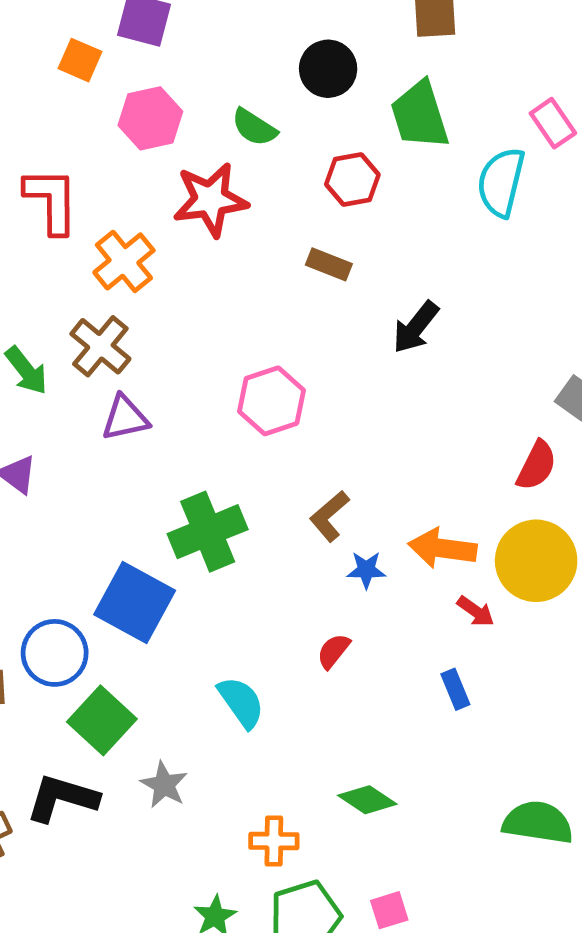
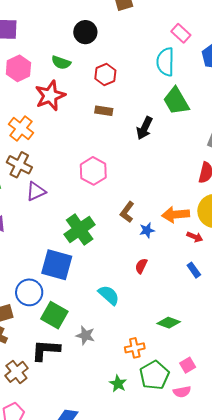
green trapezoid: (420, 115) -> (176, 101), moved

